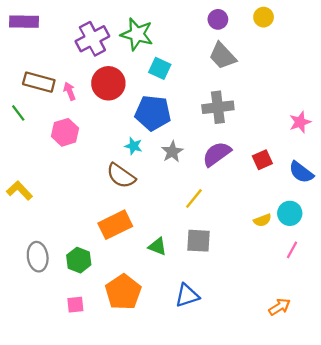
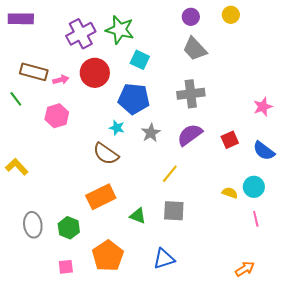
pink arrow: (70, 91) -> (61, 80), turned 98
yellow semicircle: (262, 220) -> (230, 193), turned -140
pink line: (292, 250) -> (256, 219), turned -42

